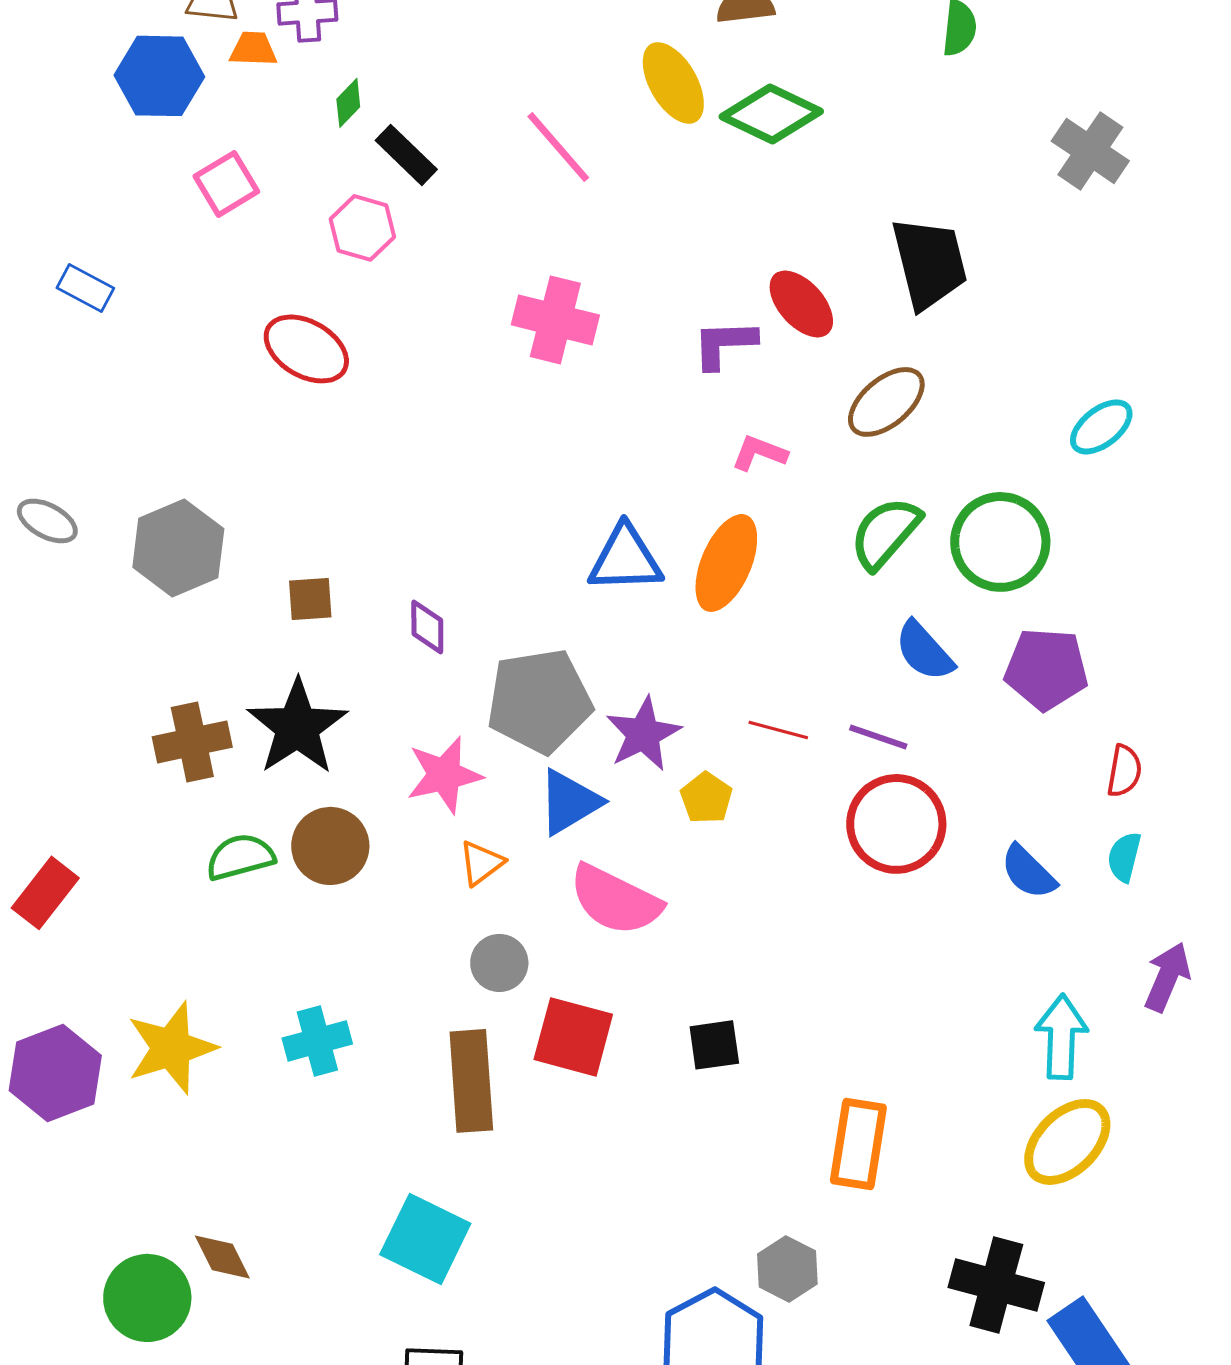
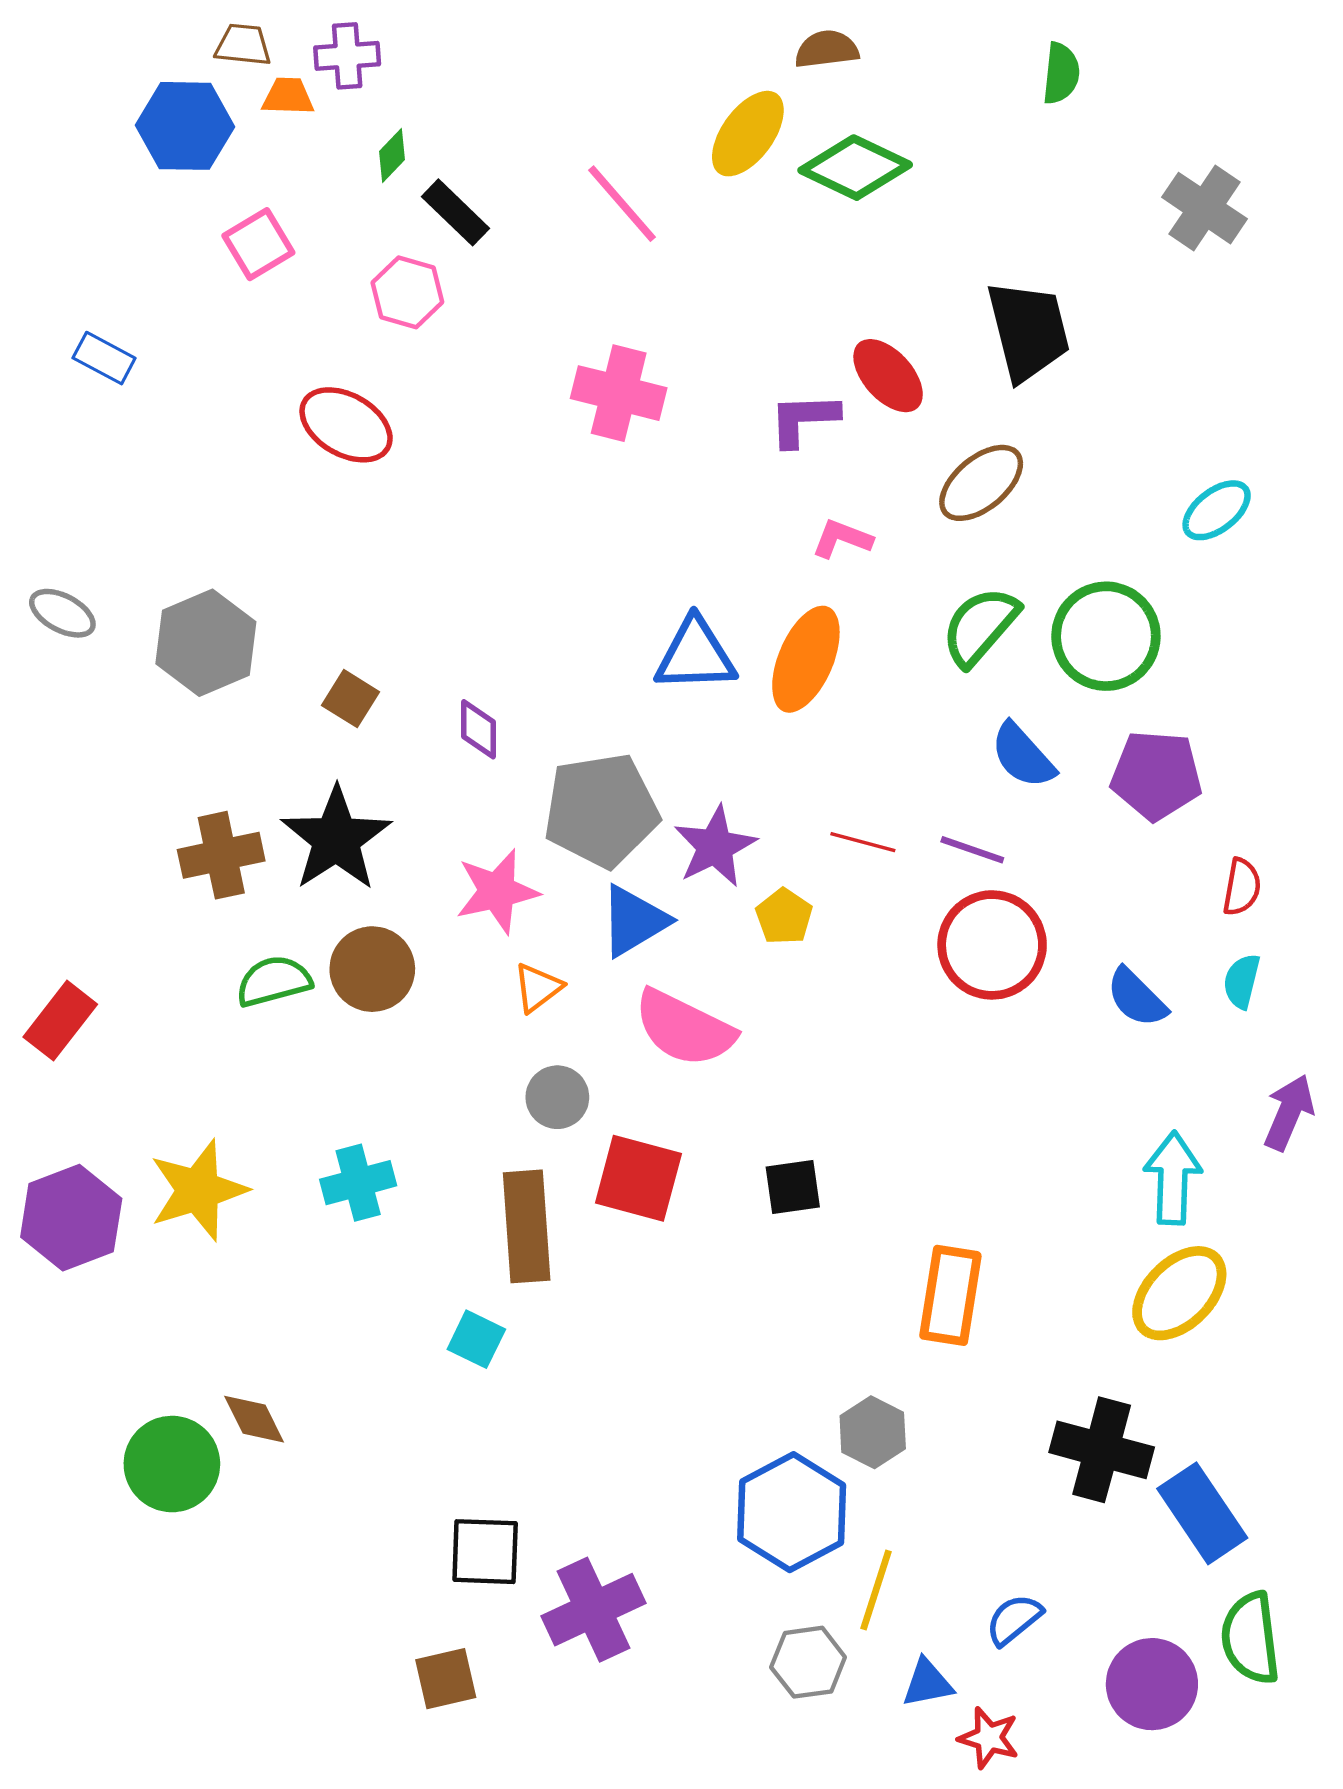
yellow ellipse: (673, 83) -> (748, 134), turned 66
brown square: (310, 599) -> (350, 699), turned 36
cyan square: (425, 1239) -> (476, 1339), moved, size x0.6

